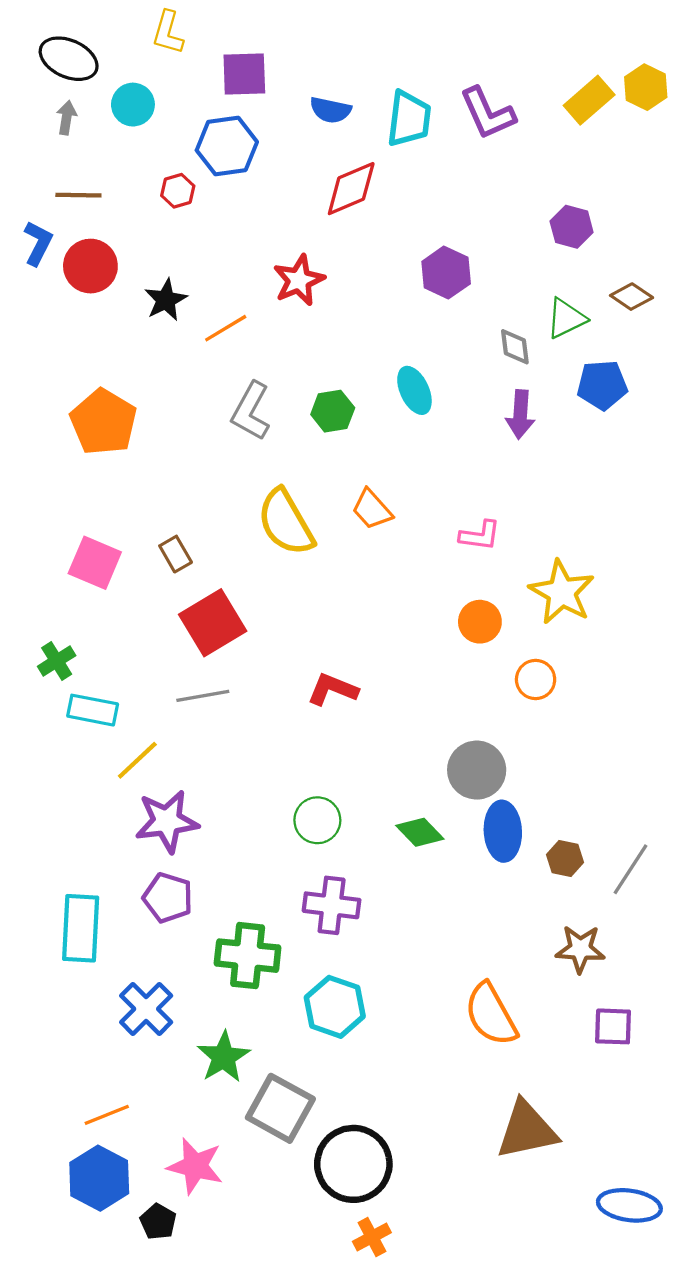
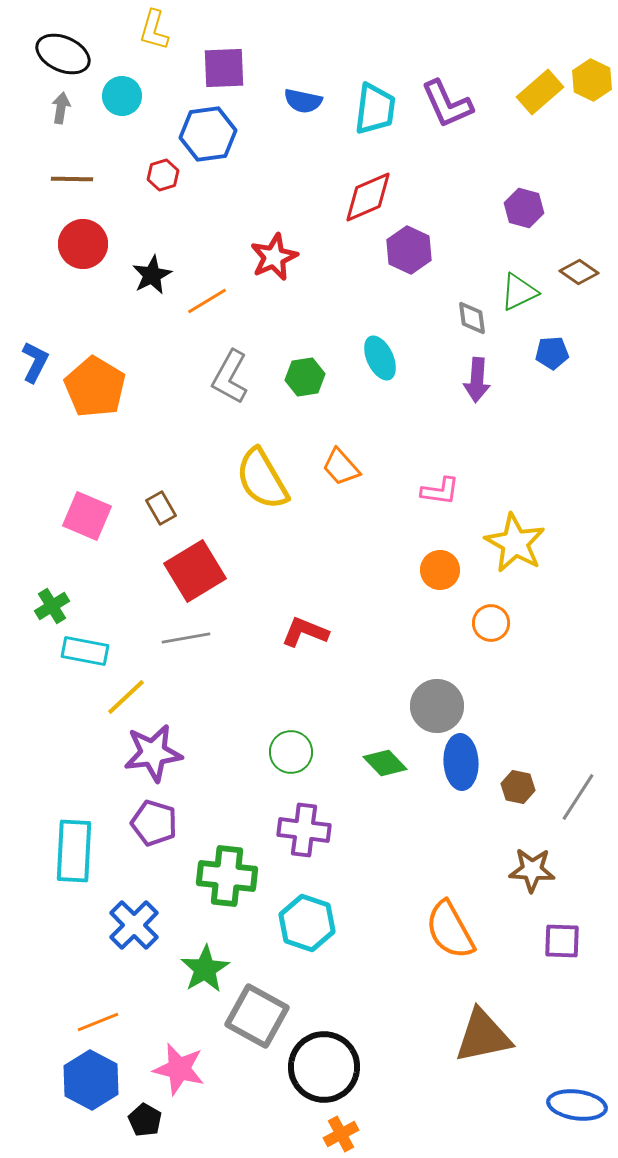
red diamond: (351, 189) -> (368, 197), moved
blue L-shape: (38, 243) -> (35, 362), moved
blue pentagon: (602, 385) -> (552, 353), size x0.7

